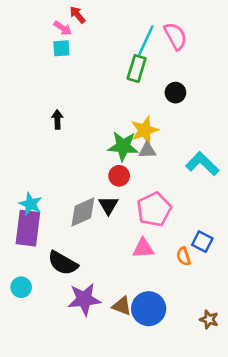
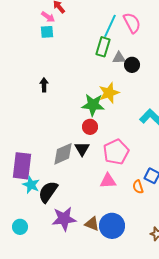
gray triangle: (147, 150) -> (119, 58), moved
cyan star: (31, 204) -> (31, 185), moved
black semicircle: (63, 263) -> (48, 192), turned 95
cyan circle: (21, 287) -> (20, 227), moved

